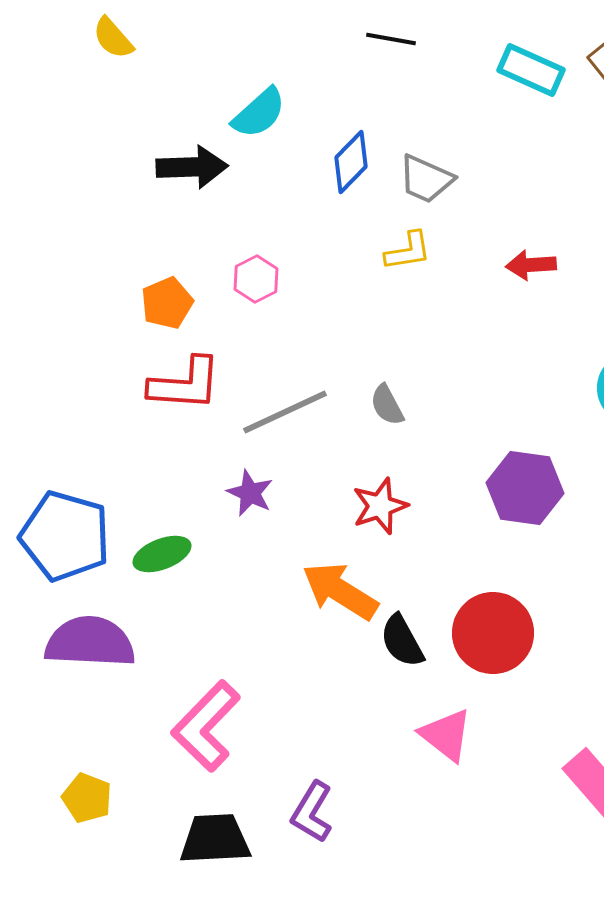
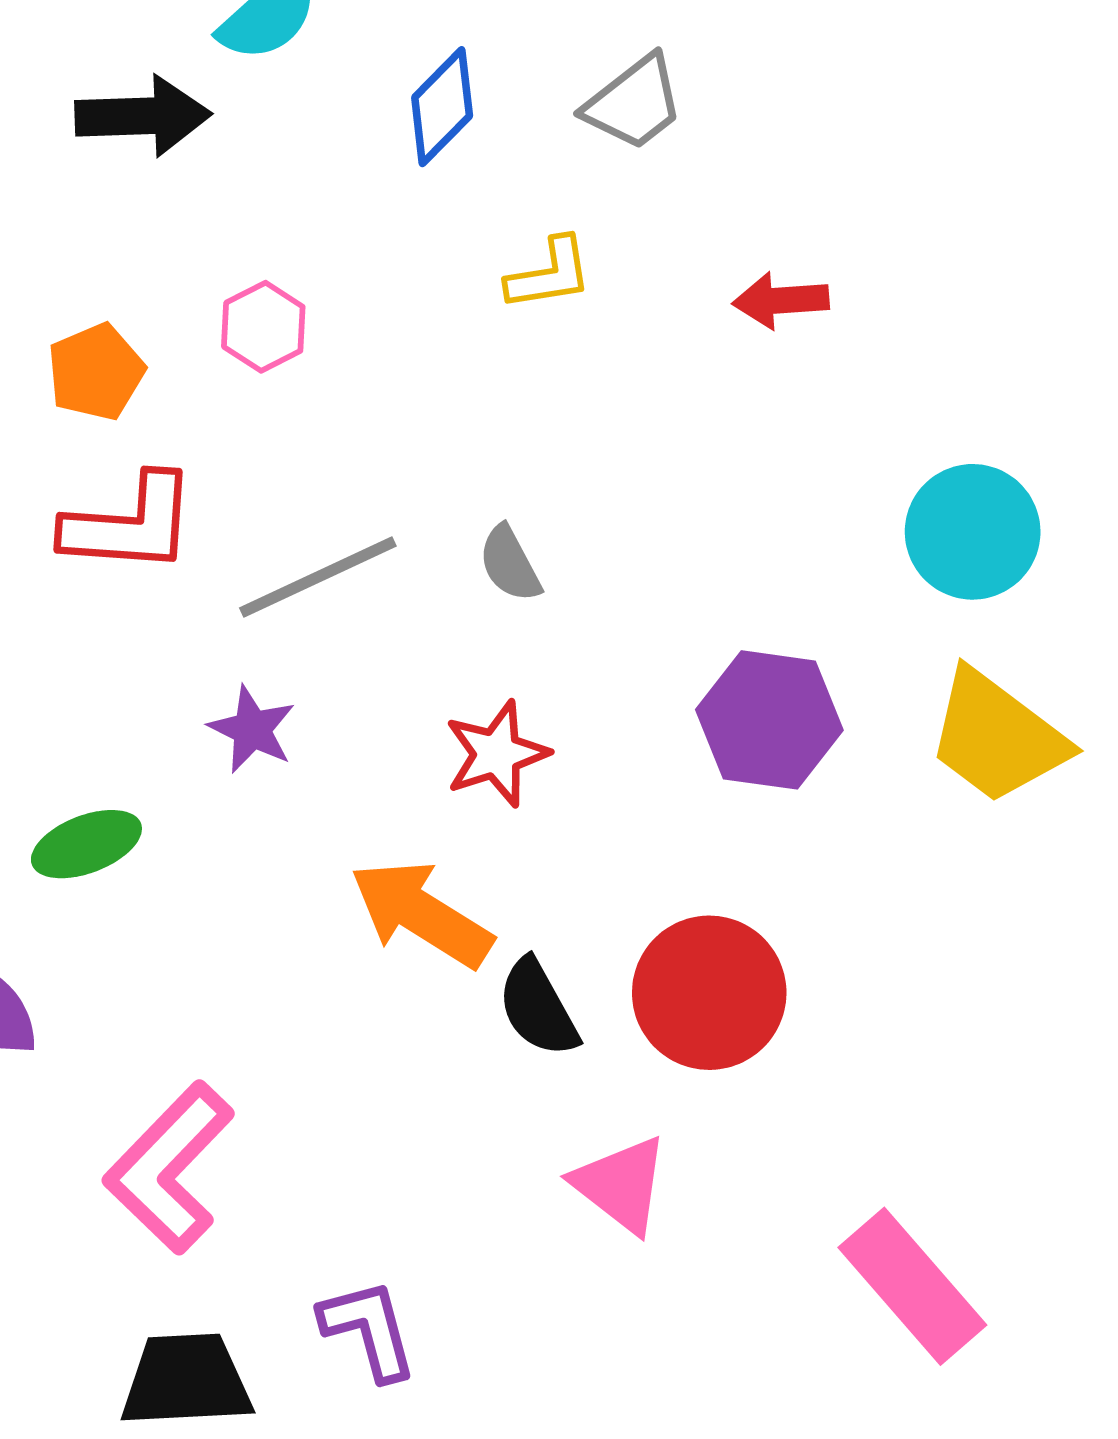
gray trapezoid: (426, 179) -> (634, 103), moved, turned -62
purple L-shape: (312, 812) -> (369, 1330), turned 134

